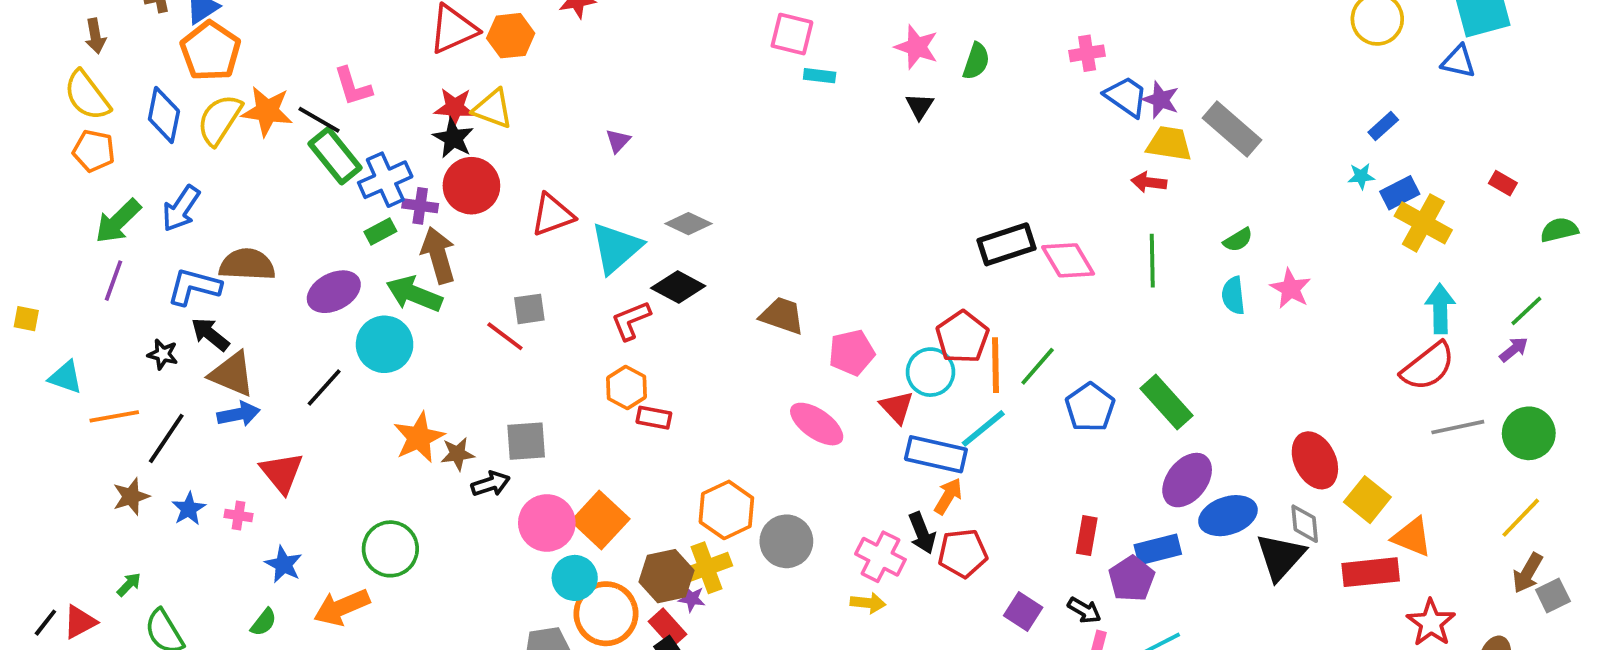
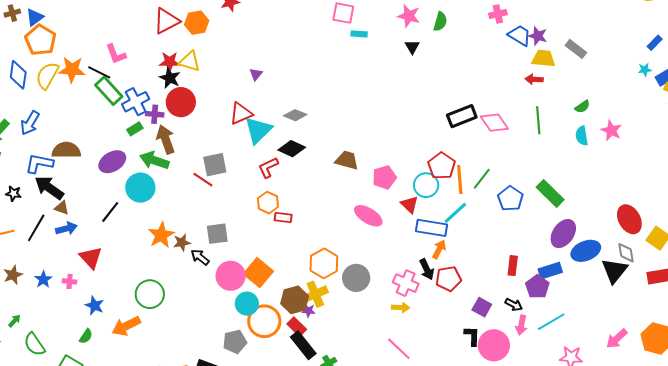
gray rectangle: (1232, 129) -> (576, 49), size x0.7
red triangle: (552, 215) -> (241, 113), moved
gray square: (529, 309) -> (215, 165), size x1.4
black arrow: (210, 334) -> (49, 188), size x1.4
black star: (163, 354) -> (13, 194), moved
brown triangle: (232, 374) -> (62, 208), size x0.6
black line: (166, 438) -> (36, 228), moved
black arrow: (491, 484) -> (200, 257), turned -120

